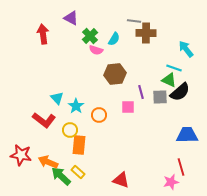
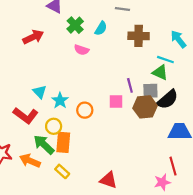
brown cross: (146, 33) -> (139, 36), moved
red arrow: (43, 34) -> (33, 37), moved, turned 72
pink semicircle: (96, 50) -> (82, 50), moved
brown hexagon: (115, 74) -> (145, 107), moved
black semicircle: (180, 92) -> (168, 99), moved
green arrow: (61, 176) -> (44, 145), moved

